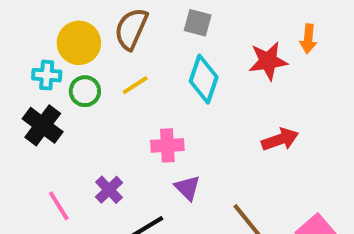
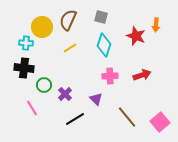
red star: (268, 61) -> (136, 36), turned 30
green circle: (85, 91) -> (44, 85), moved
black cross: (43, 125) -> (24, 68), turned -30
pink cross: (167, 145) -> (110, 76), moved
purple cross: (109, 190) -> (65, 94), moved

